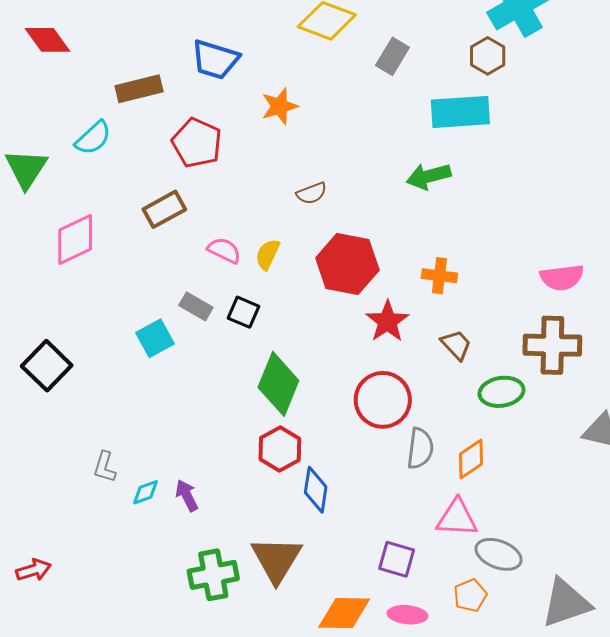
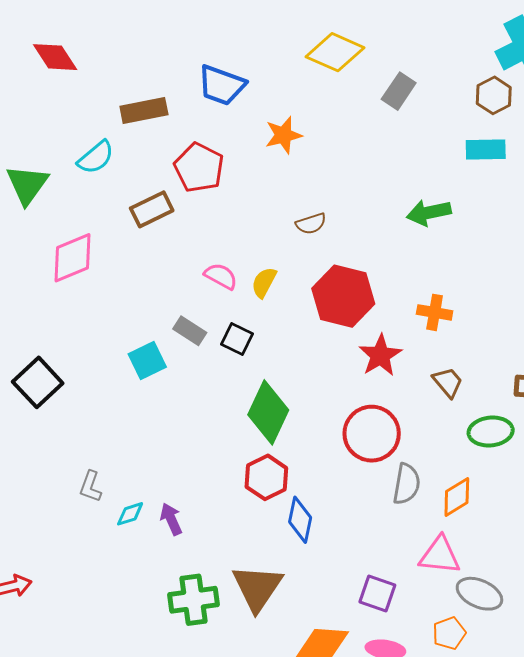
cyan rectangle: (460, 112) -> (486, 150), moved, size x0.7
brown rectangle: (164, 209) -> (152, 209), moved

